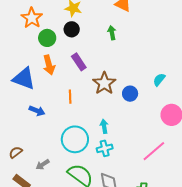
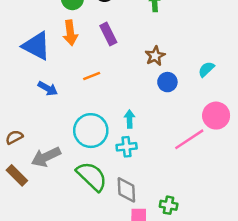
brown star: (104, 83) -> (155, 56), moved, size x0.7
orange line: (70, 97) -> (92, 76), turned 64
pink line: (154, 151) -> (189, 139), moved
gray arrow: (43, 165) -> (46, 157), size x1.6

